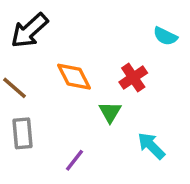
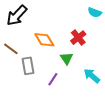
gray rectangle: (23, 133) -> (28, 66), moved
purple line: (74, 160) -> (53, 79), moved

